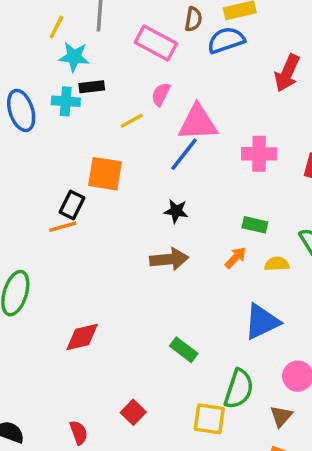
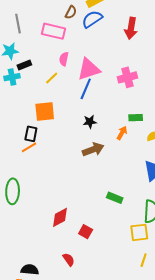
brown semicircle: (193, 19) -> (71, 12), turned 32
orange arrow: (236, 258) -> (122, 133), moved
red diamond: (82, 337) -> (60, 217), moved
red square: (133, 412) -> (86, 232), moved

